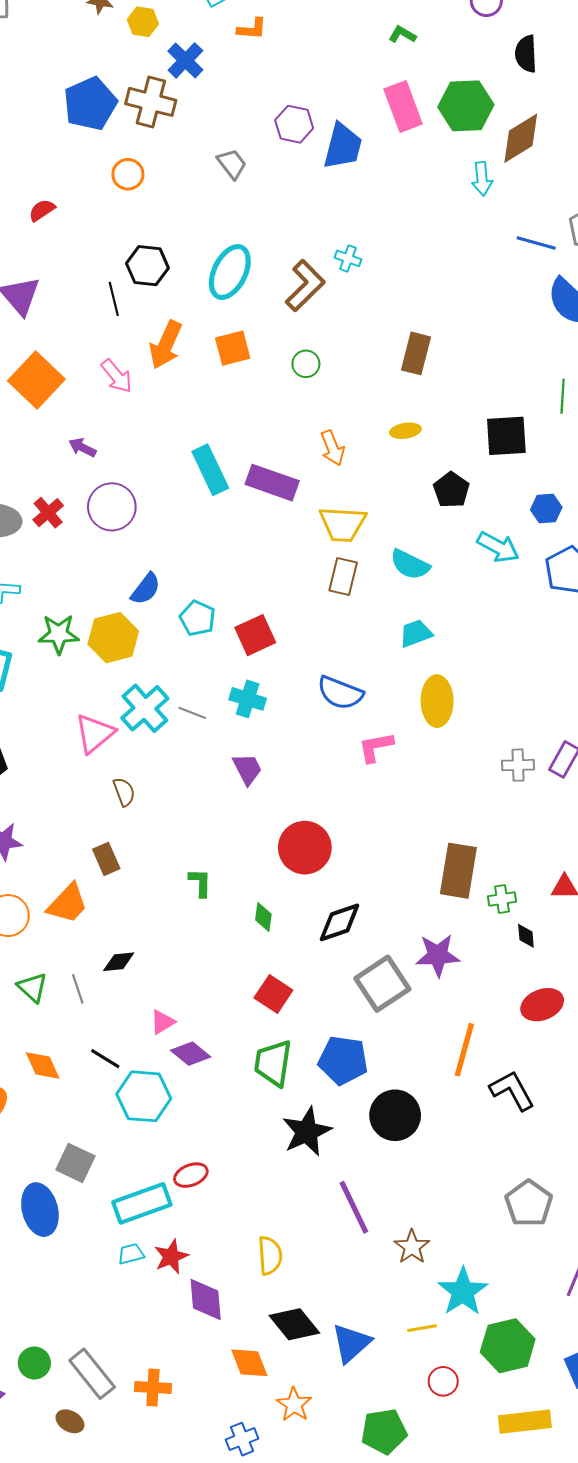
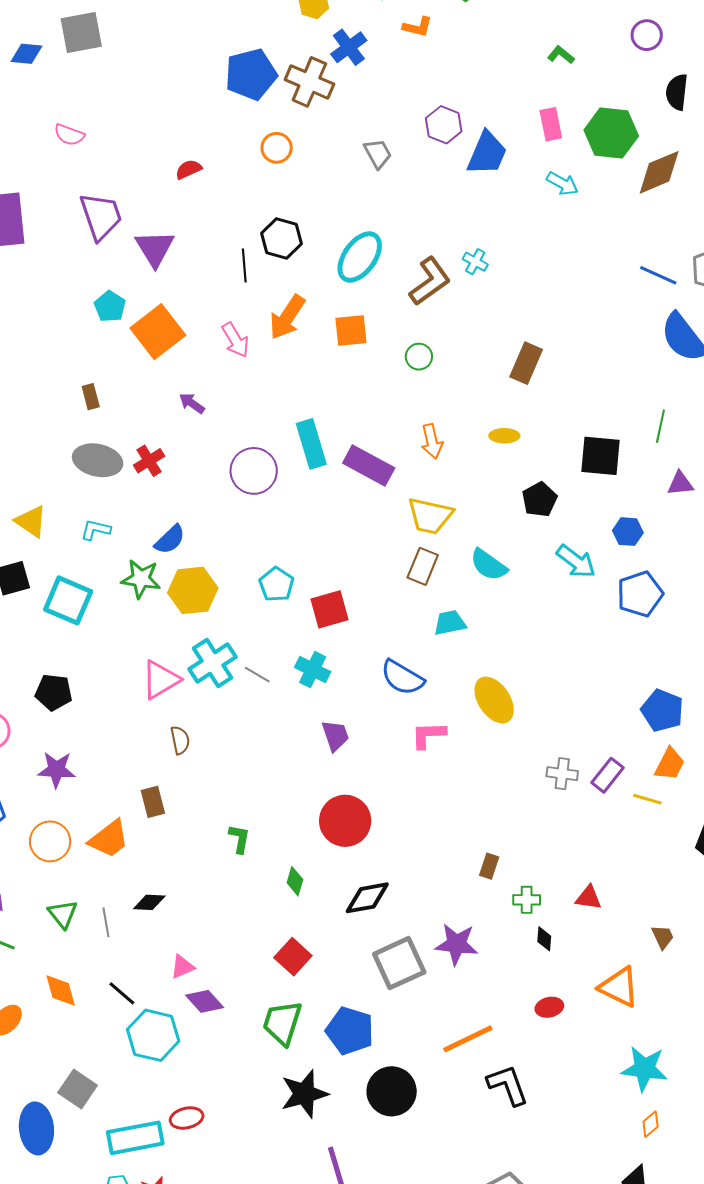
pink rectangle: (403, 107) -> (551, 124), size x0.7
cyan arrow: (482, 179) -> (562, 183), moved, turned -64
purple circle: (112, 507) -> (254, 471), moved
blue semicircle: (146, 589) -> (170, 540), moved
cyan trapezoid: (416, 633) -> (450, 623), moved
yellow ellipse: (437, 701) -> (494, 700), turned -42
purple trapezoid: (247, 769) -> (335, 735), moved
brown rectangle: (458, 871) -> (489, 866), size x0.5
red ellipse: (542, 1005) -> (549, 1007), size x0.7
orange line: (464, 1050) -> (468, 1039), turned 40

